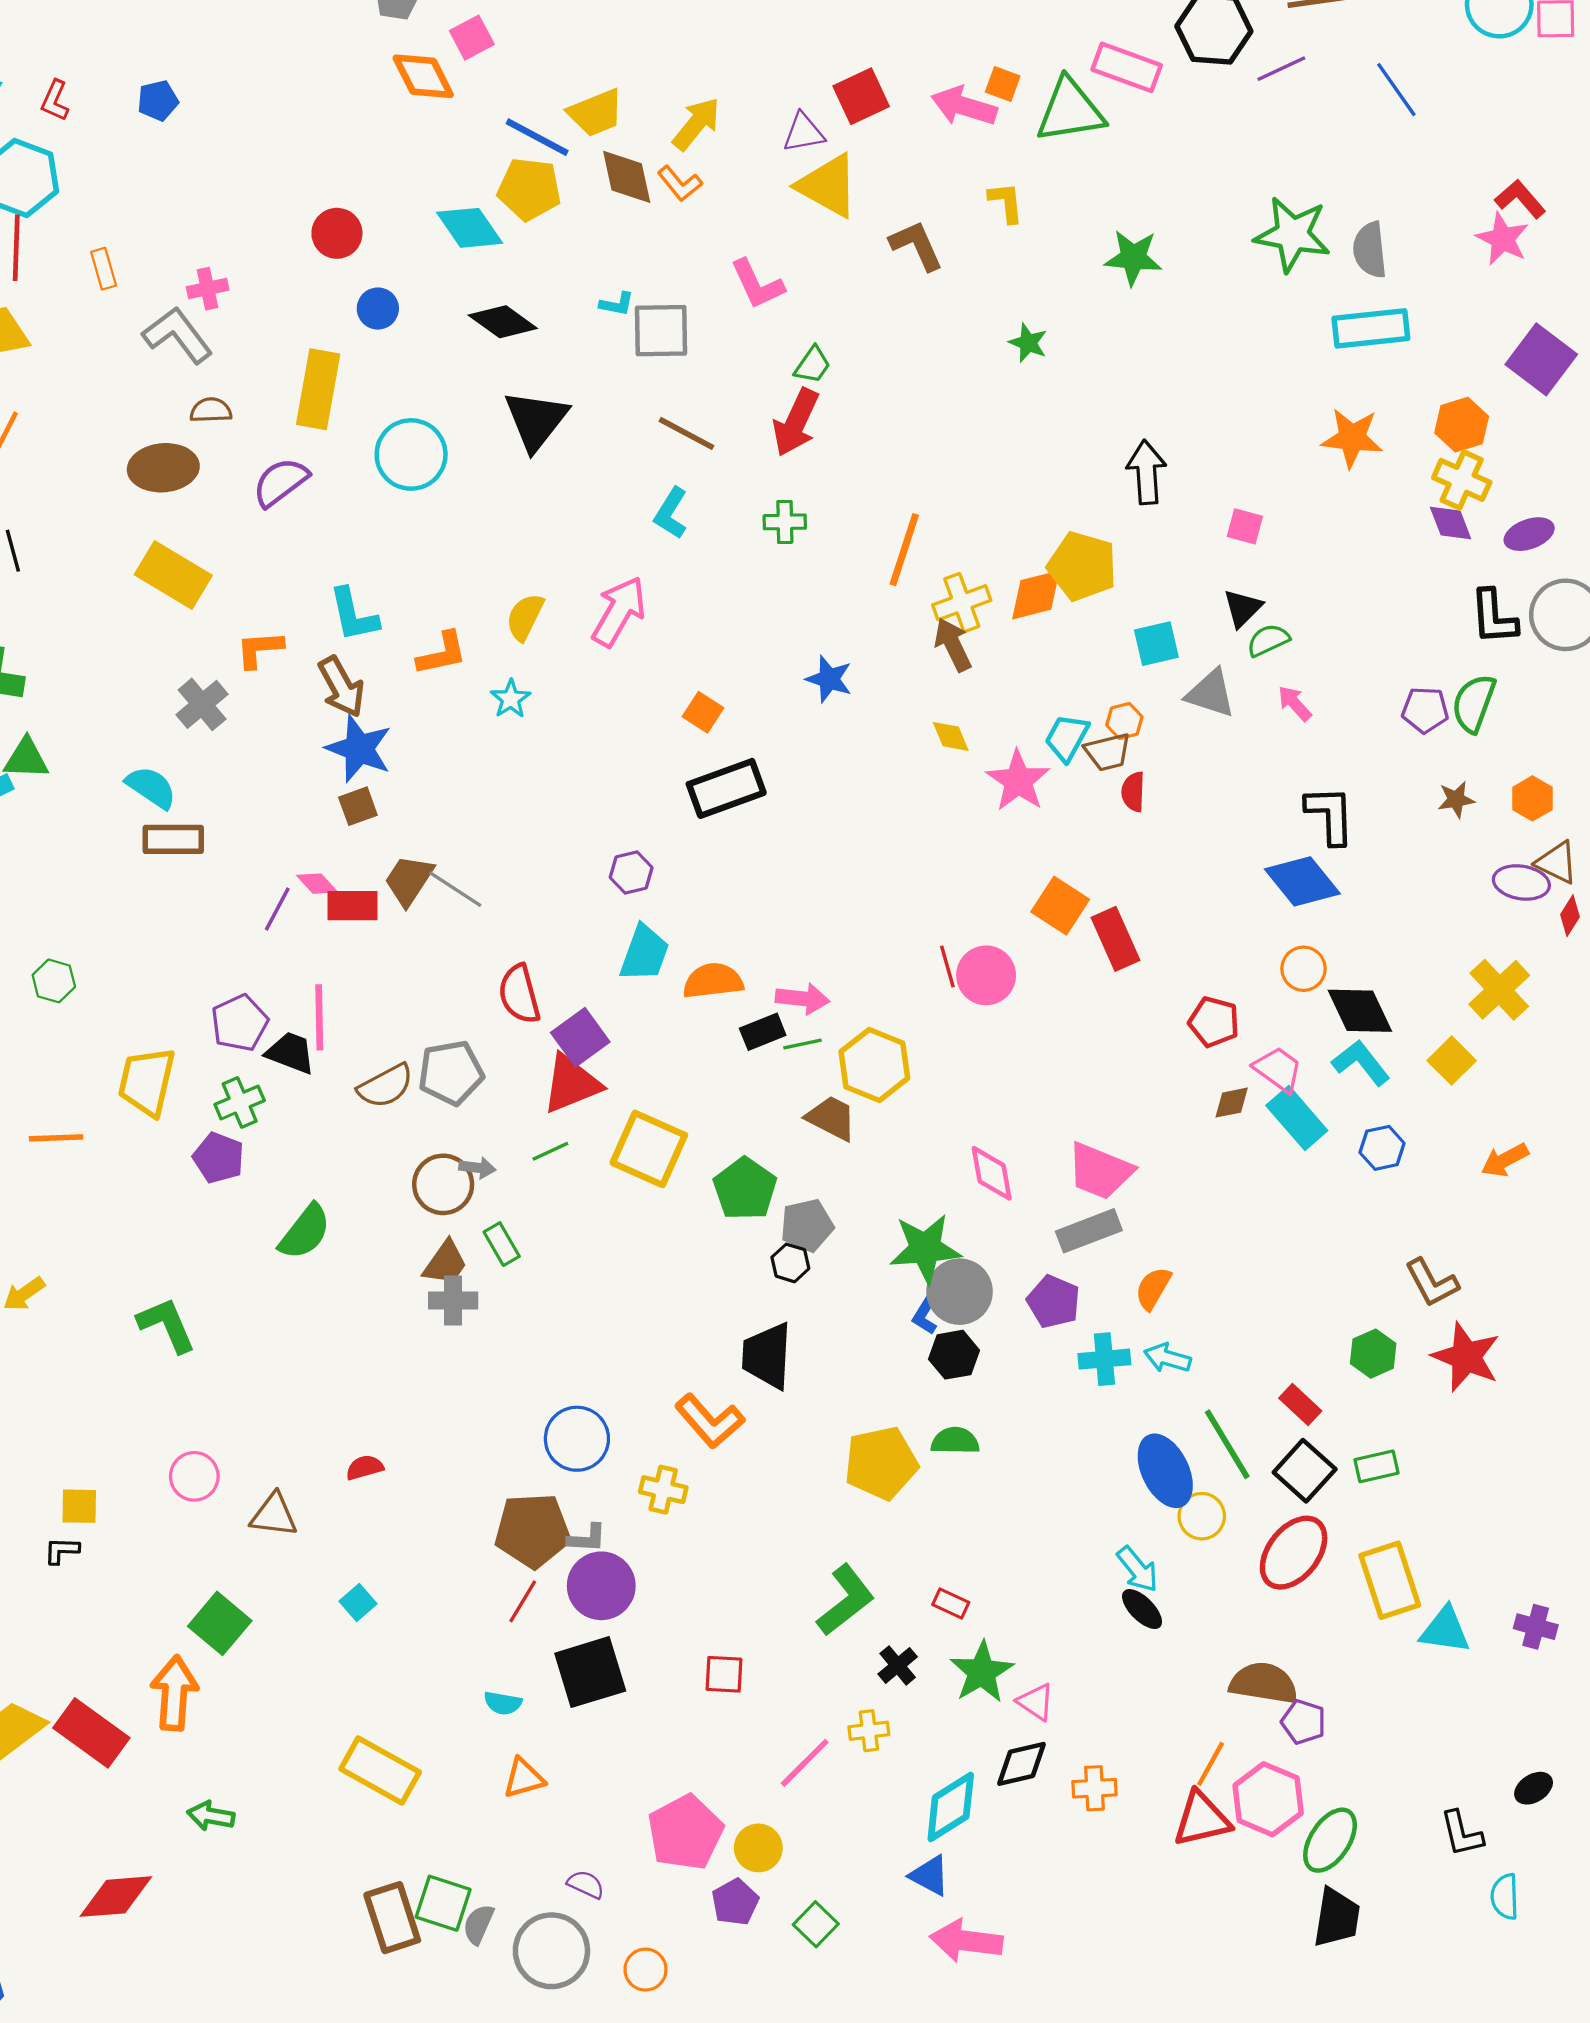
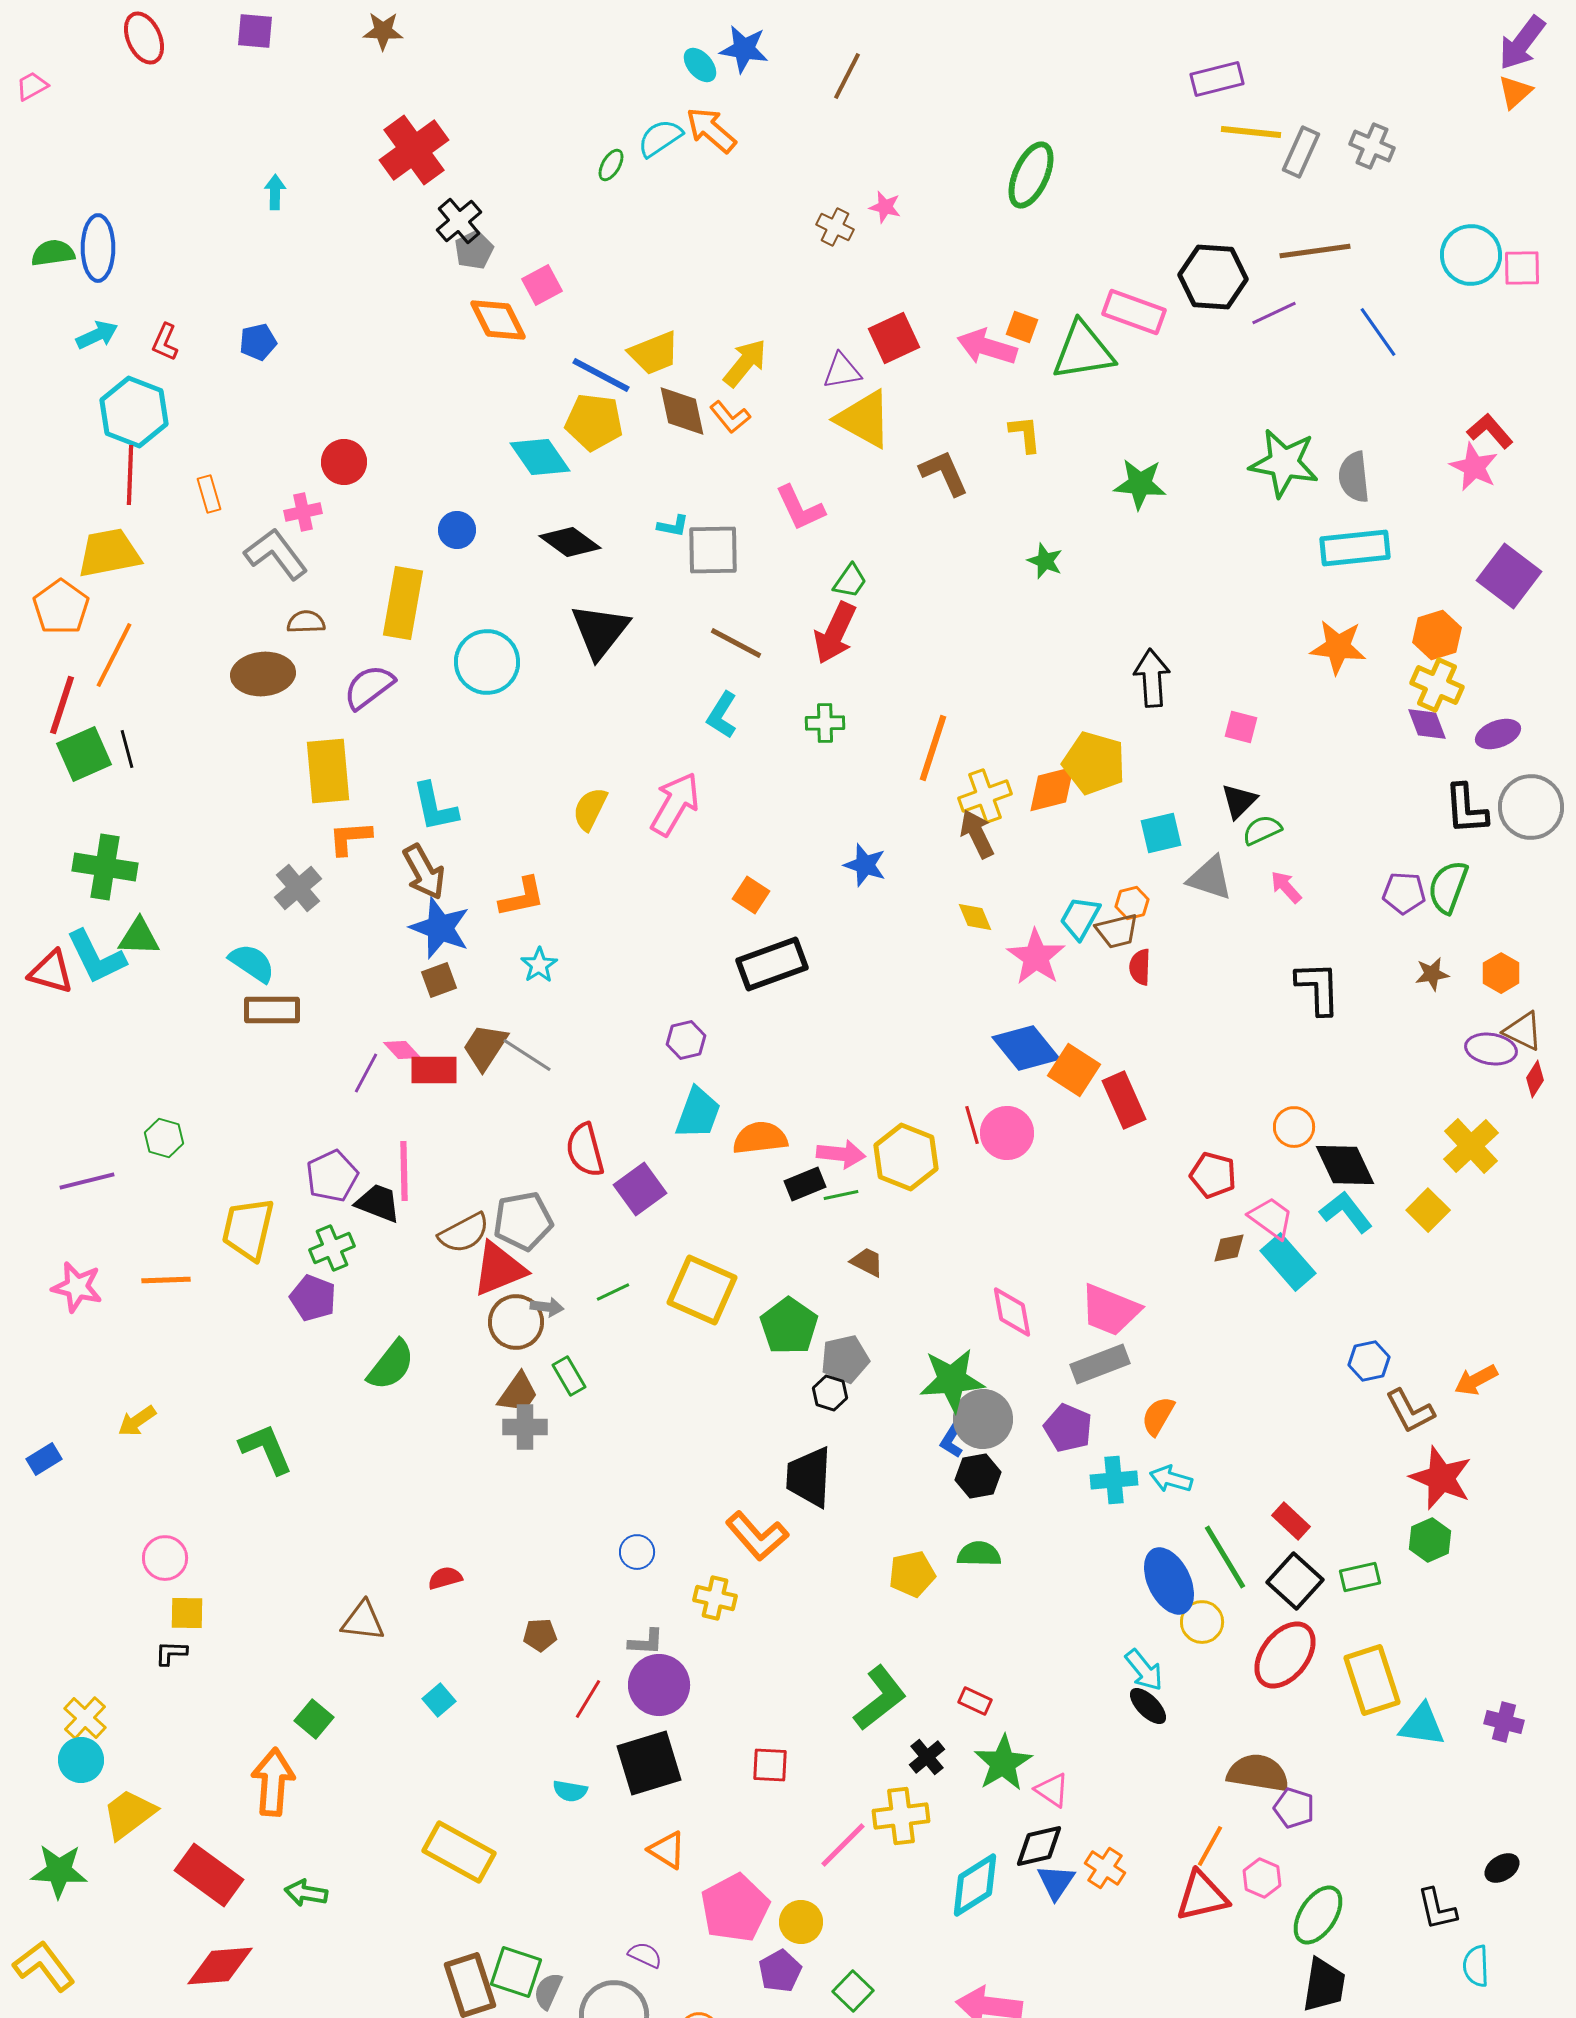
red circle: (337, 233) -> (344, 462), moved
yellow rectangle: (173, 575) -> (328, 771), moved, turned 54
orange L-shape: (442, 654) -> (522, 897), moved
cyan star: (511, 699) -> (539, 965), moved
blue diamond: (1302, 881) -> (1026, 1048), moved
yellow hexagon: (874, 1065) -> (906, 1157), moved
red triangle: (571, 1084) -> (499, 1269), moved
brown trapezoid: (831, 1118) -> (867, 1262), size x0.7
blue hexagon: (1382, 1148) -> (1369, 1361), moved
orange arrow: (1505, 1160) -> (1476, 1380), moved
green hexagon: (1373, 1354) -> (1430, 1540), moved
blue circle: (577, 1439) -> (637, 1552), size x0.6
yellow pentagon: (881, 1463) -> (912, 1574), size x0.7
pink circle: (194, 1476) -> (165, 1558), moved
brown pentagon: (533, 1531) -> (540, 1635), moved, size x0.5
green square: (220, 1623) -> (314, 1719), size x0.7
yellow cross: (869, 1731) -> (901, 1816), size x1.5
red rectangle: (91, 1733) -> (209, 1875), moved
orange triangle: (524, 1778) -> (667, 1850), moved, turned 48
orange cross: (1094, 1788) -> (1105, 1868), turned 36
pink hexagon: (1268, 1799) -> (1262, 1878), size x0.6
blue triangle: (930, 1876) -> (1056, 1882), moved, turned 36

